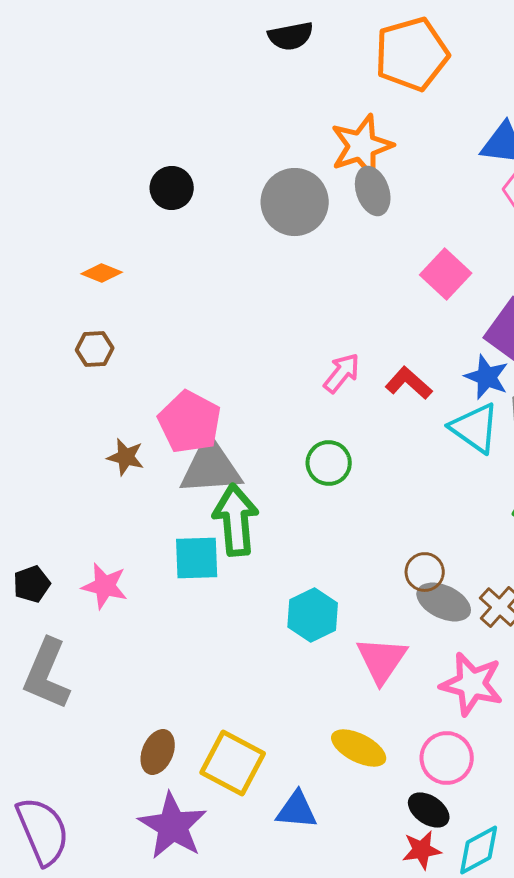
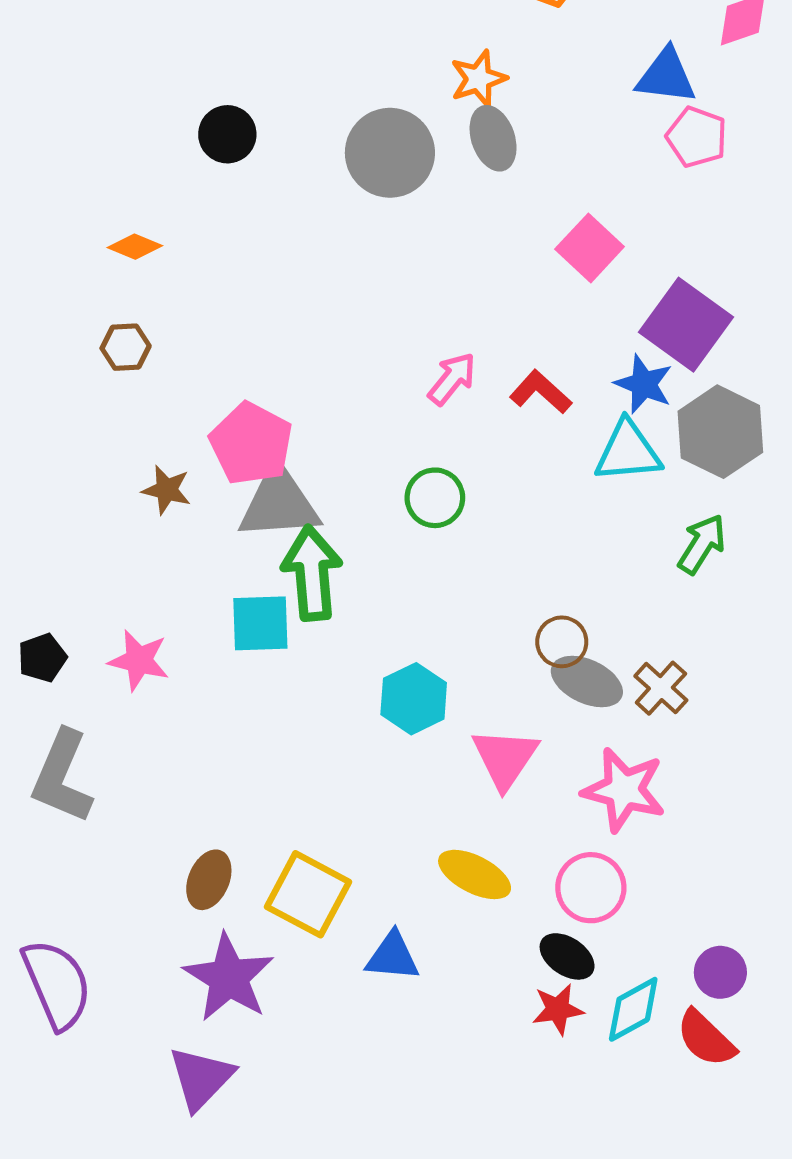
orange star: (362, 146) -> (478, 79), size x0.7
cyan triangle: (475, 428) -> (628, 452), turned -40

